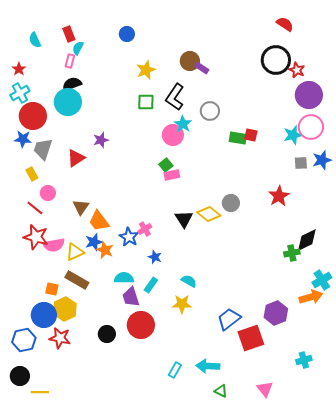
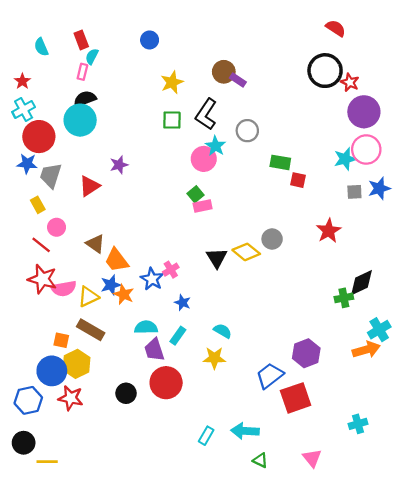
red square: (251, 135) -> (298, 180), moved
brown triangle: (81, 207) -> (95, 244), turned -30
purple hexagon: (276, 313) -> (306, 353), moved

